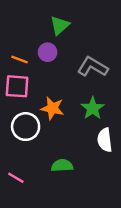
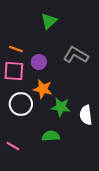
purple circle: (48, 52) -> (39, 62), moved
green star: (93, 108) -> (61, 107), moved, turned -30

